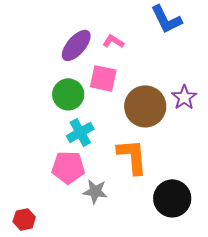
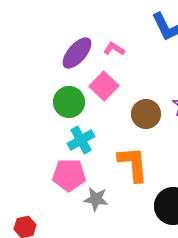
pink square: (103, 78) -> (104, 86), turned 32
brown circle: (145, 106) -> (146, 114), size x0.7

